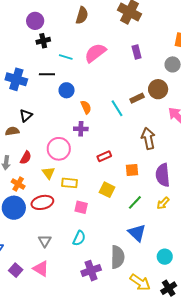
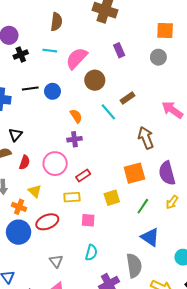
cyan line: (66, 57) -> (50, 51), moved
brown circle: (158, 89) -> (95, 80), moved
blue circle: (67, 90) -> (52, 91), moved
red rectangle: (104, 156) -> (83, 175), moved
red semicircle: (26, 158) -> (25, 162), moved
orange square: (132, 170) -> (134, 173), size x1.5
yellow triangle: (48, 173) -> (35, 191), moved
yellow square: (107, 190) -> (112, 198), turned -35

